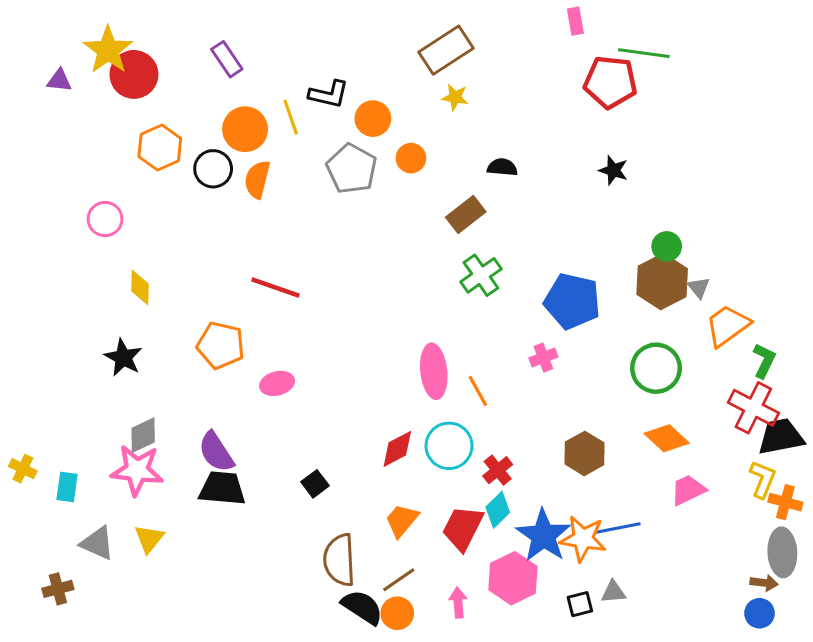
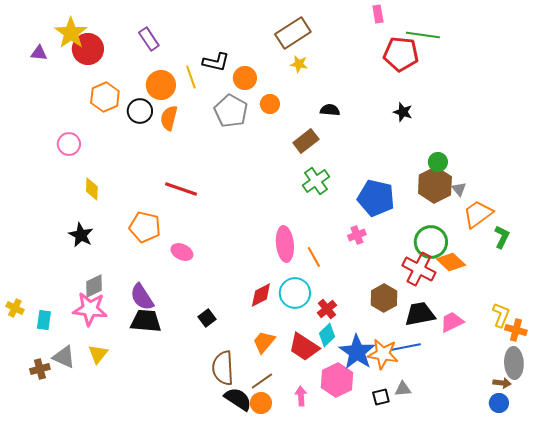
pink ellipse: (277, 383) -> (182, 252), turned 40
red cross: (753, 408) -> (419, 269), moved
black trapezoid: (781, 437) -> (420, 314), moved
orange diamond: (667, 438) -> (451, 262), moved
red trapezoid: (463, 528) -> (304, 347), turned -84
brown cross: (58, 589) -> (40, 369), moved

